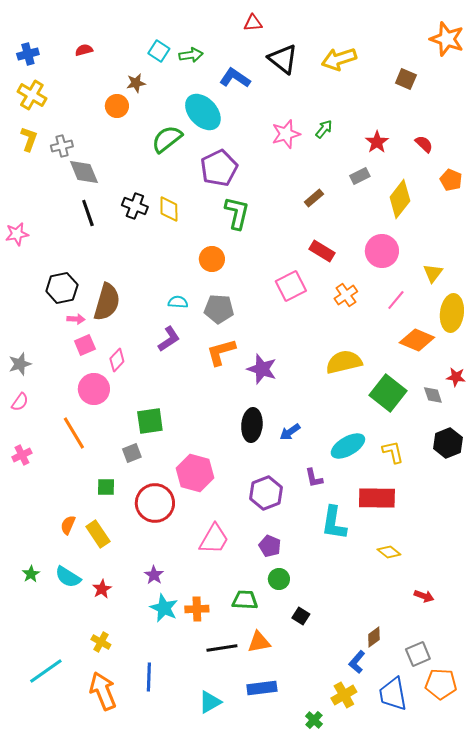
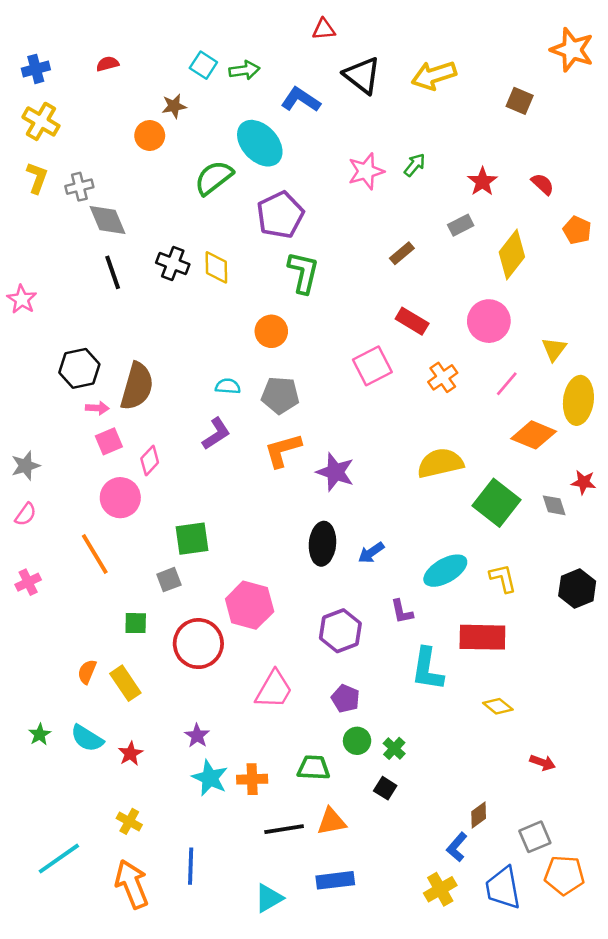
pink star: (17, 234) -> (22, 299), turned -30
black hexagon: (448, 443) -> (577, 589), moved
green cross: (314, 720) -> (394, 748), moved

